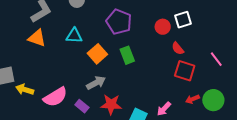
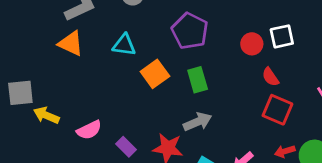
gray arrow: (96, 83) -> (198, 122), moved
pink semicircle: (55, 97) -> (89, 130), size x0.7

